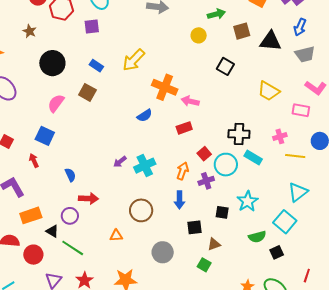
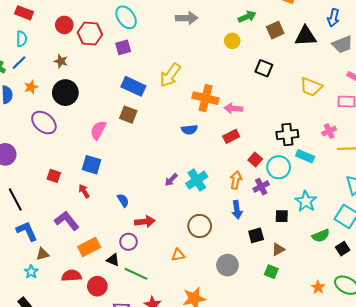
black circle: (52, 63) -> (65, 93), moved
blue rectangle: (96, 66) -> (133, 86), size x1.6
blue semicircle: (145, 116) -> (189, 130), turned 35

